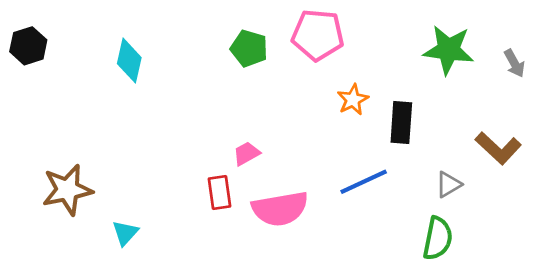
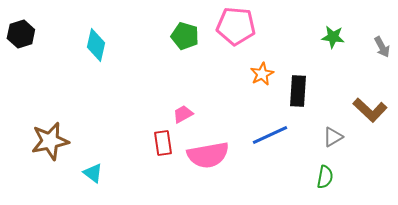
green star: (448, 50) -> (333, 37), size x0.6
cyan triangle: (125, 233) -> (93, 173), turned -35
green semicircle: (438, 238) -> (325, 177), size x0.7

